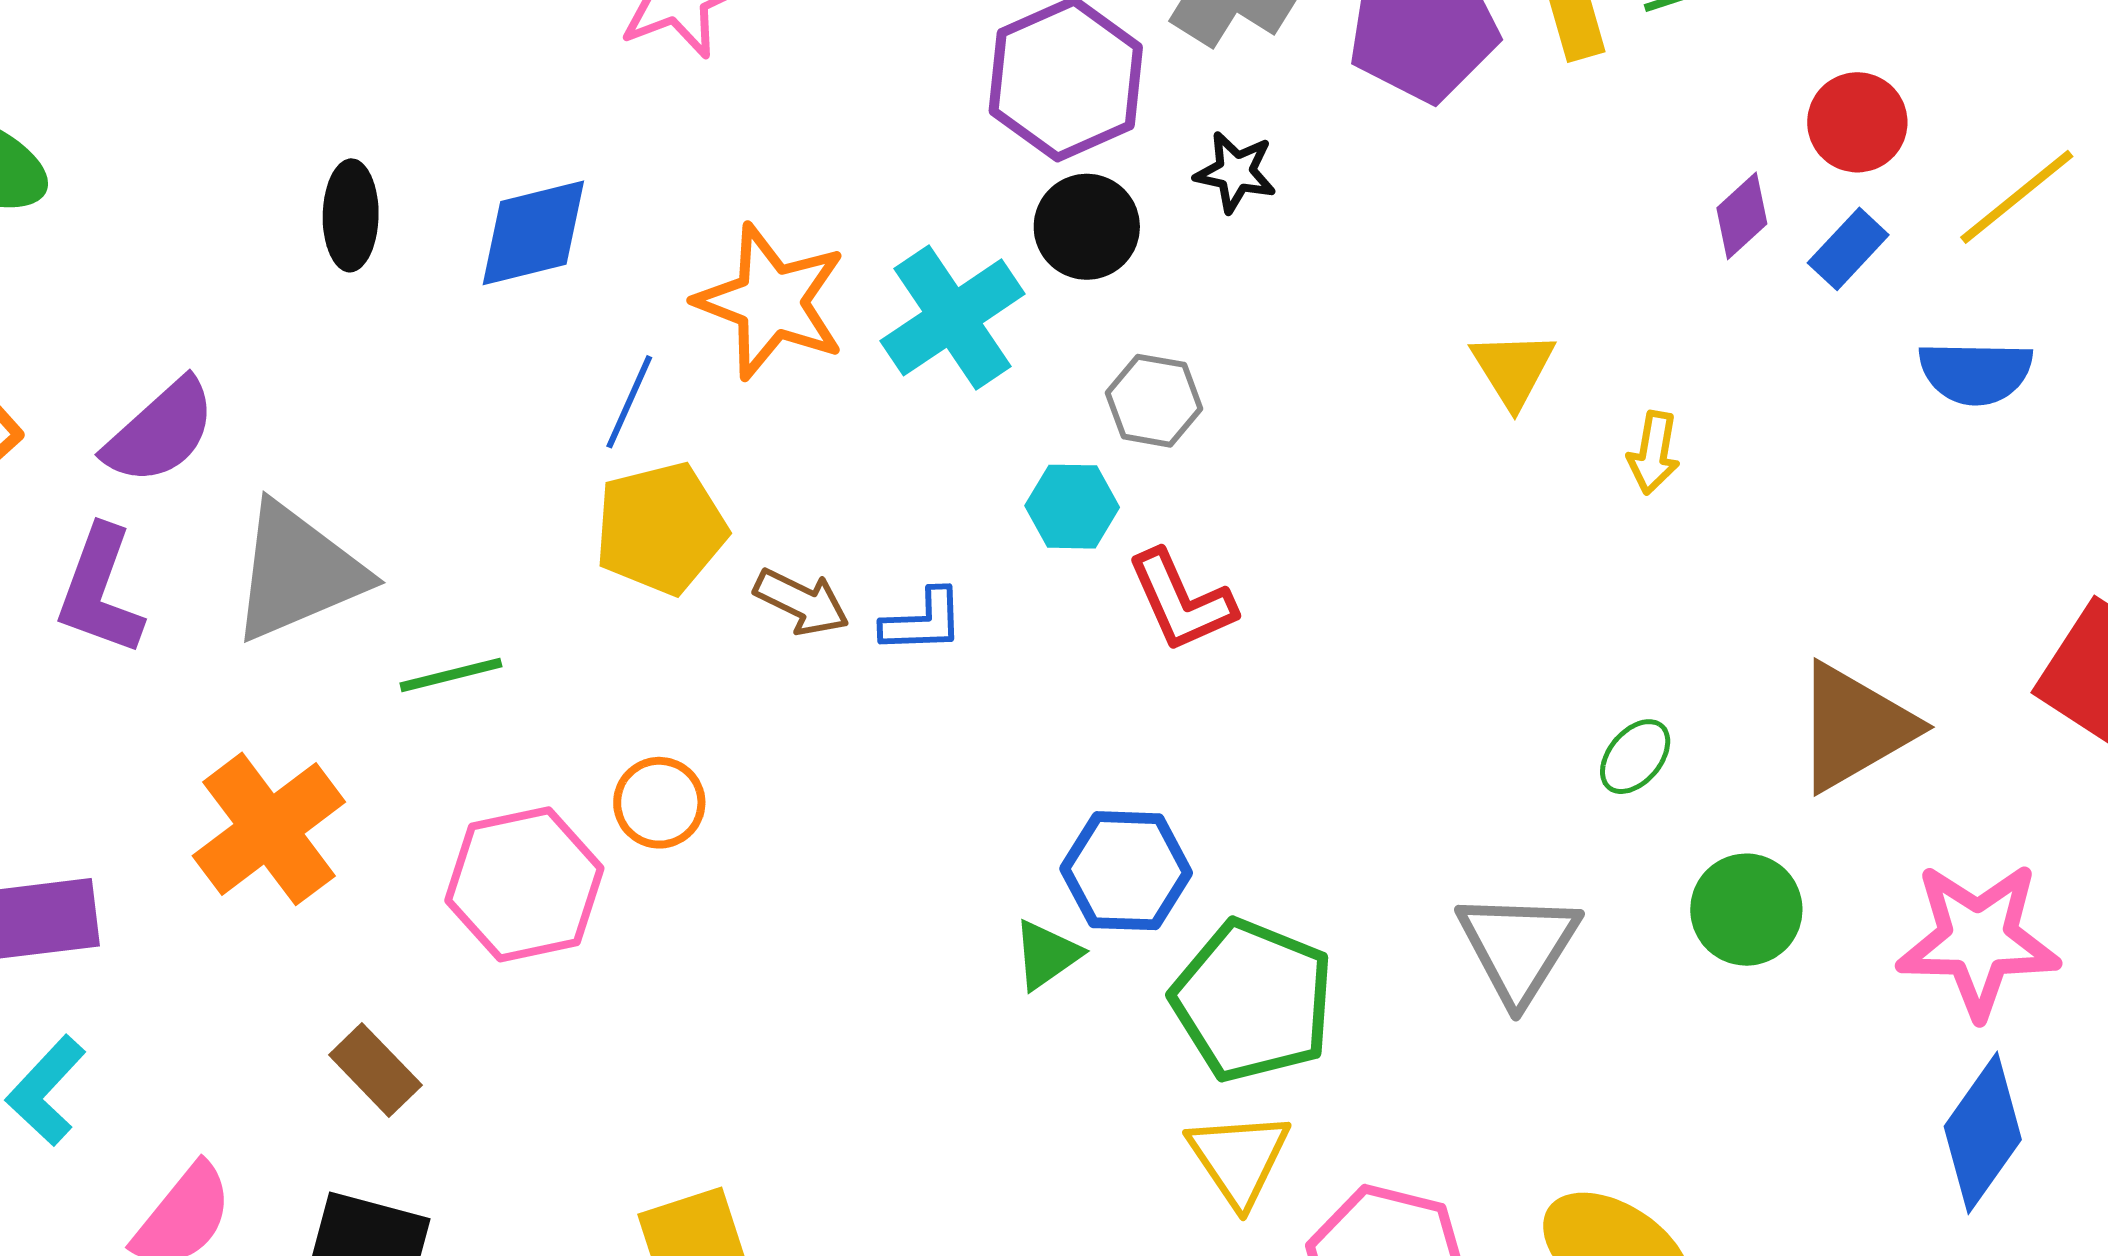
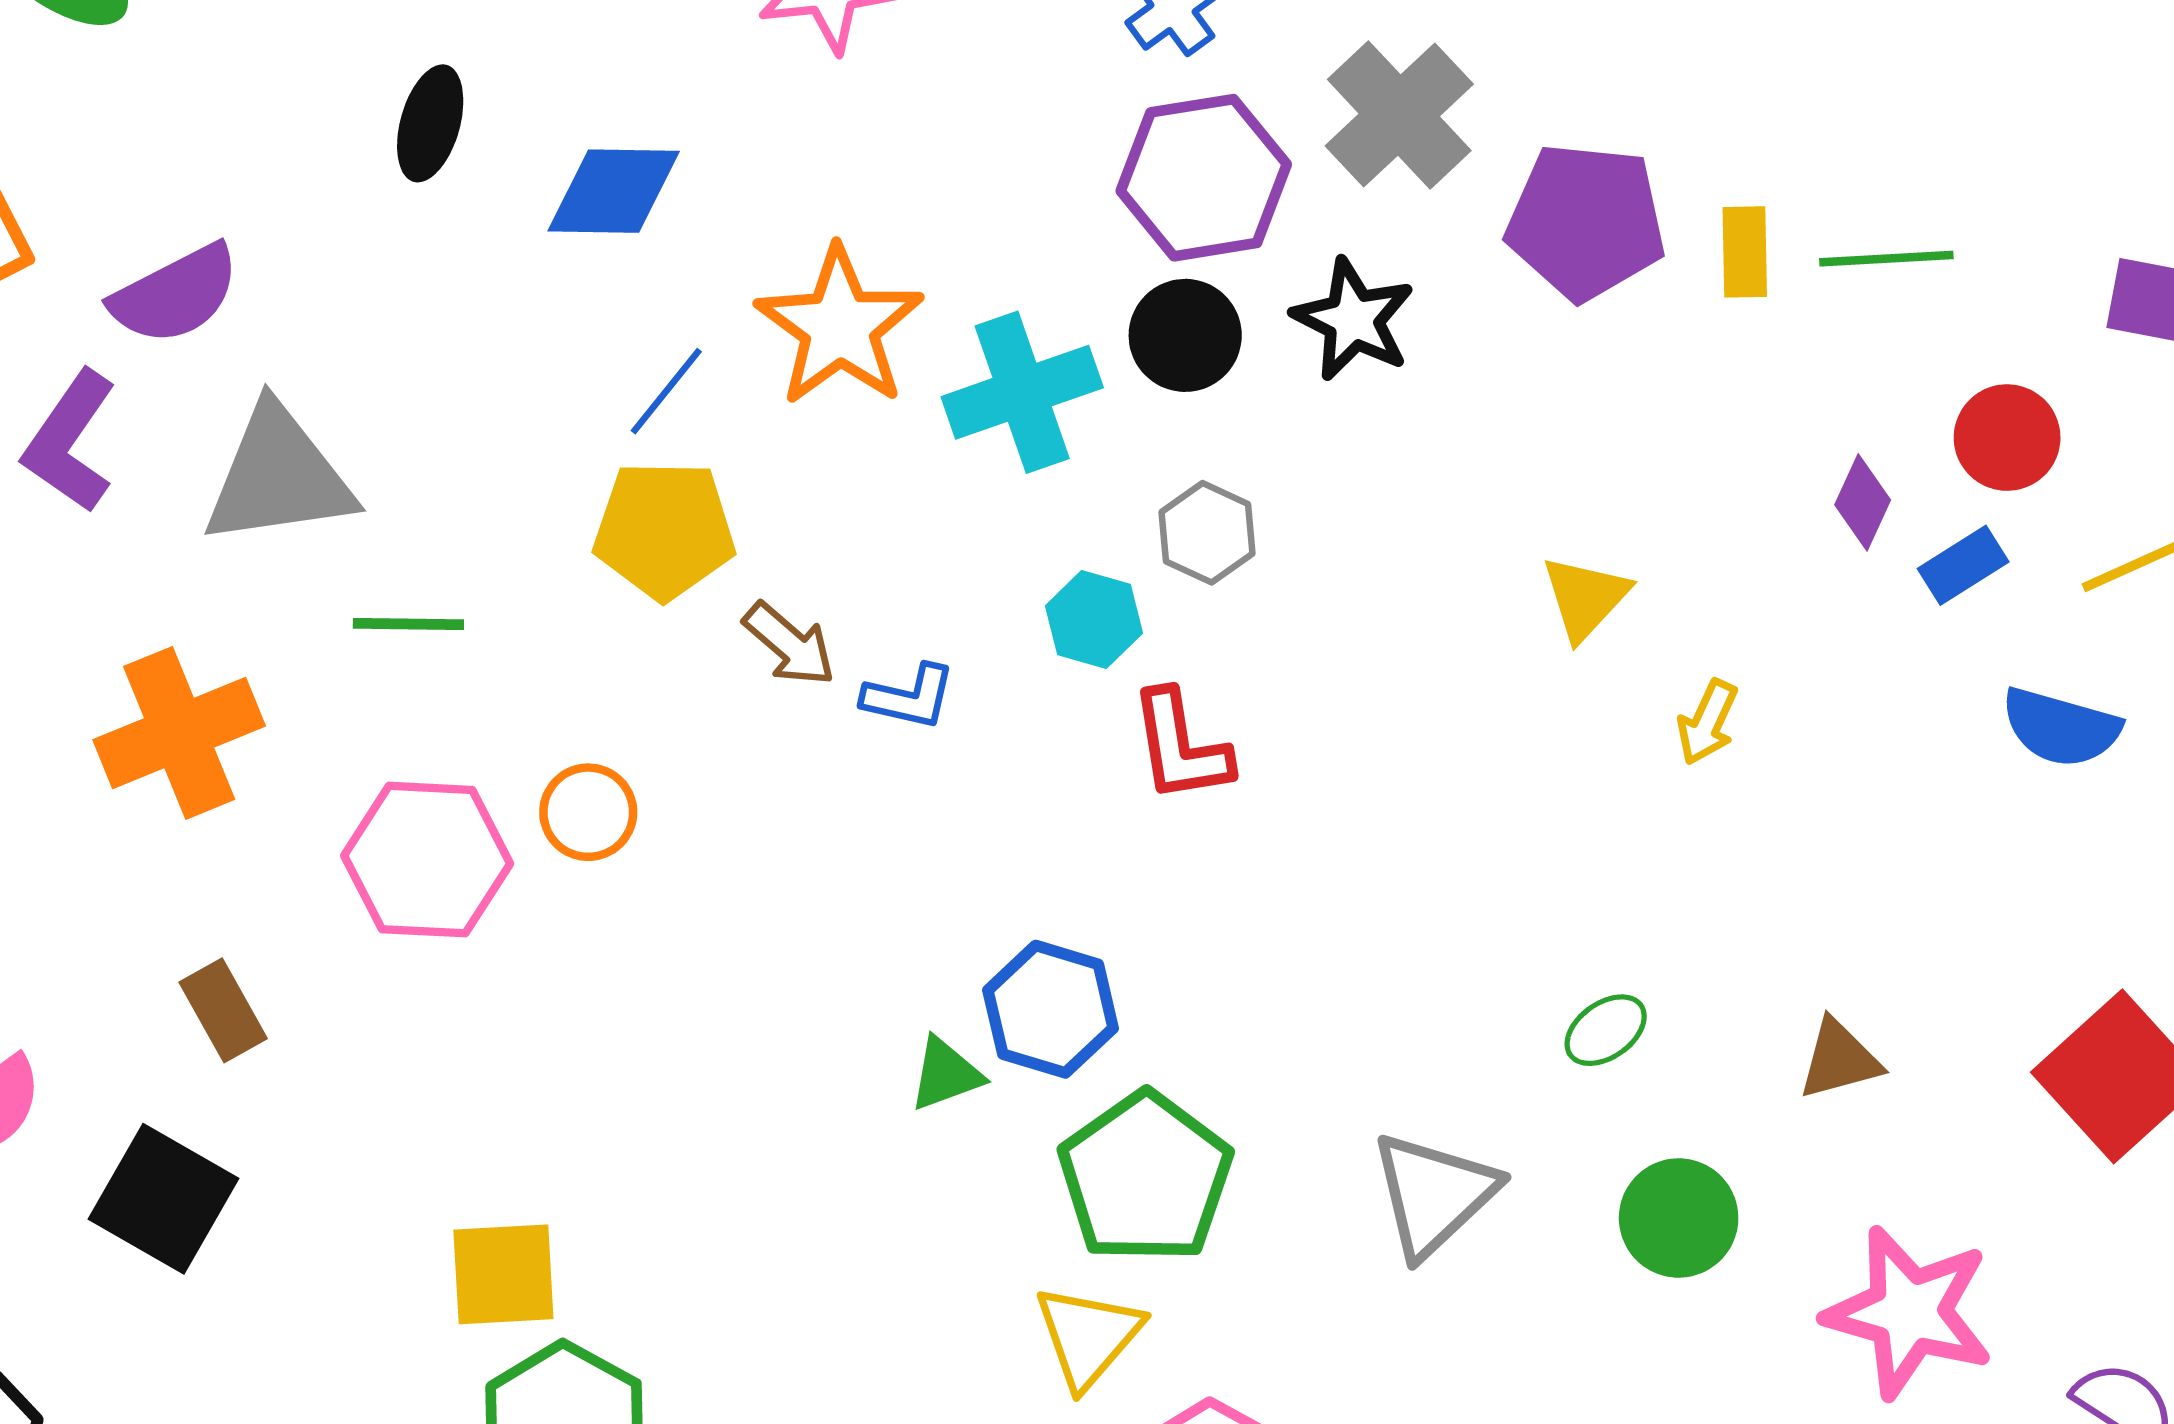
black star: (1236, 172) -> (1353, 320), size x1.4
purple diamond: (1742, 216) -> (1863, 502), turned -38
brown triangle: (1854, 727) -> (1839, 1059), size x0.6

